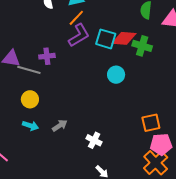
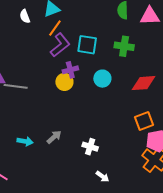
red diamond: (124, 38) -> (144, 83), moved
purple cross: (47, 56) -> (70, 70), moved
yellow circle: (30, 99) -> (64, 82), moved

